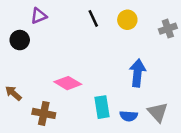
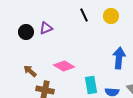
purple triangle: (39, 16) -> (46, 28), moved
brown arrow: (13, 93) -> (30, 71), moved

